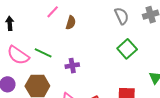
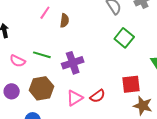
pink semicircle: (18, 55) -> (18, 61), size x0.7
purple cross: (72, 66) -> (73, 63), size x1.5

